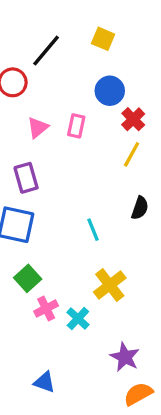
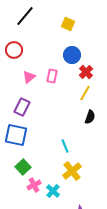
black line: (46, 51) -> (25, 16), moved
purple rectangle: (26, 178) -> (22, 107), turned 42
black semicircle: (140, 208) -> (90, 117), moved
cyan line: (93, 230) -> (65, 146), moved

